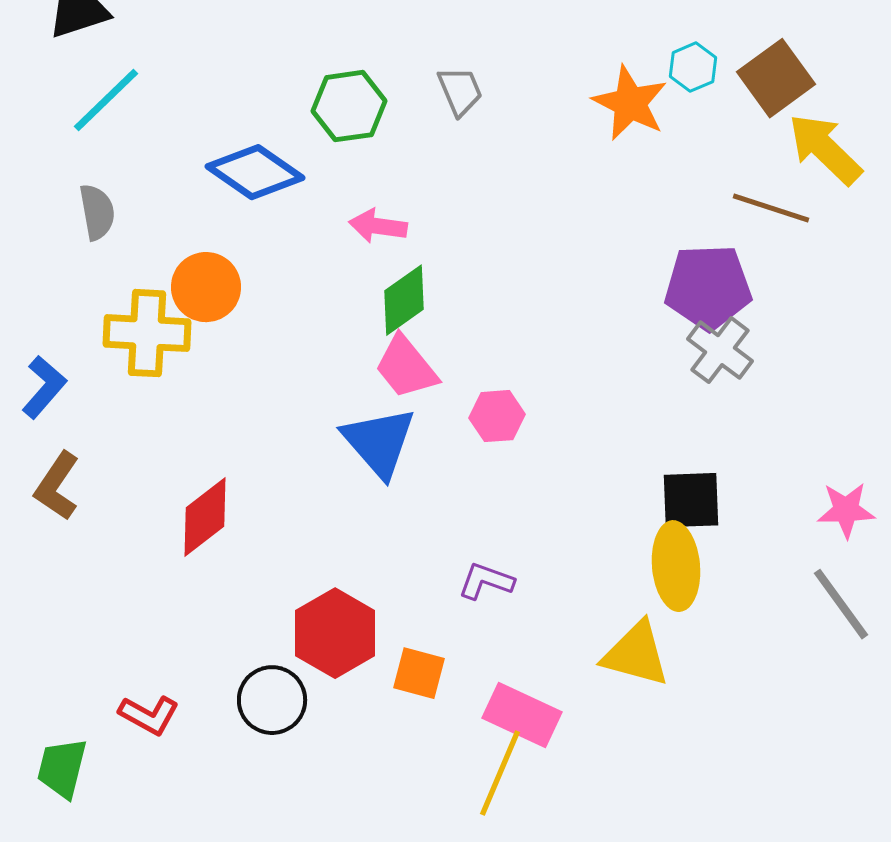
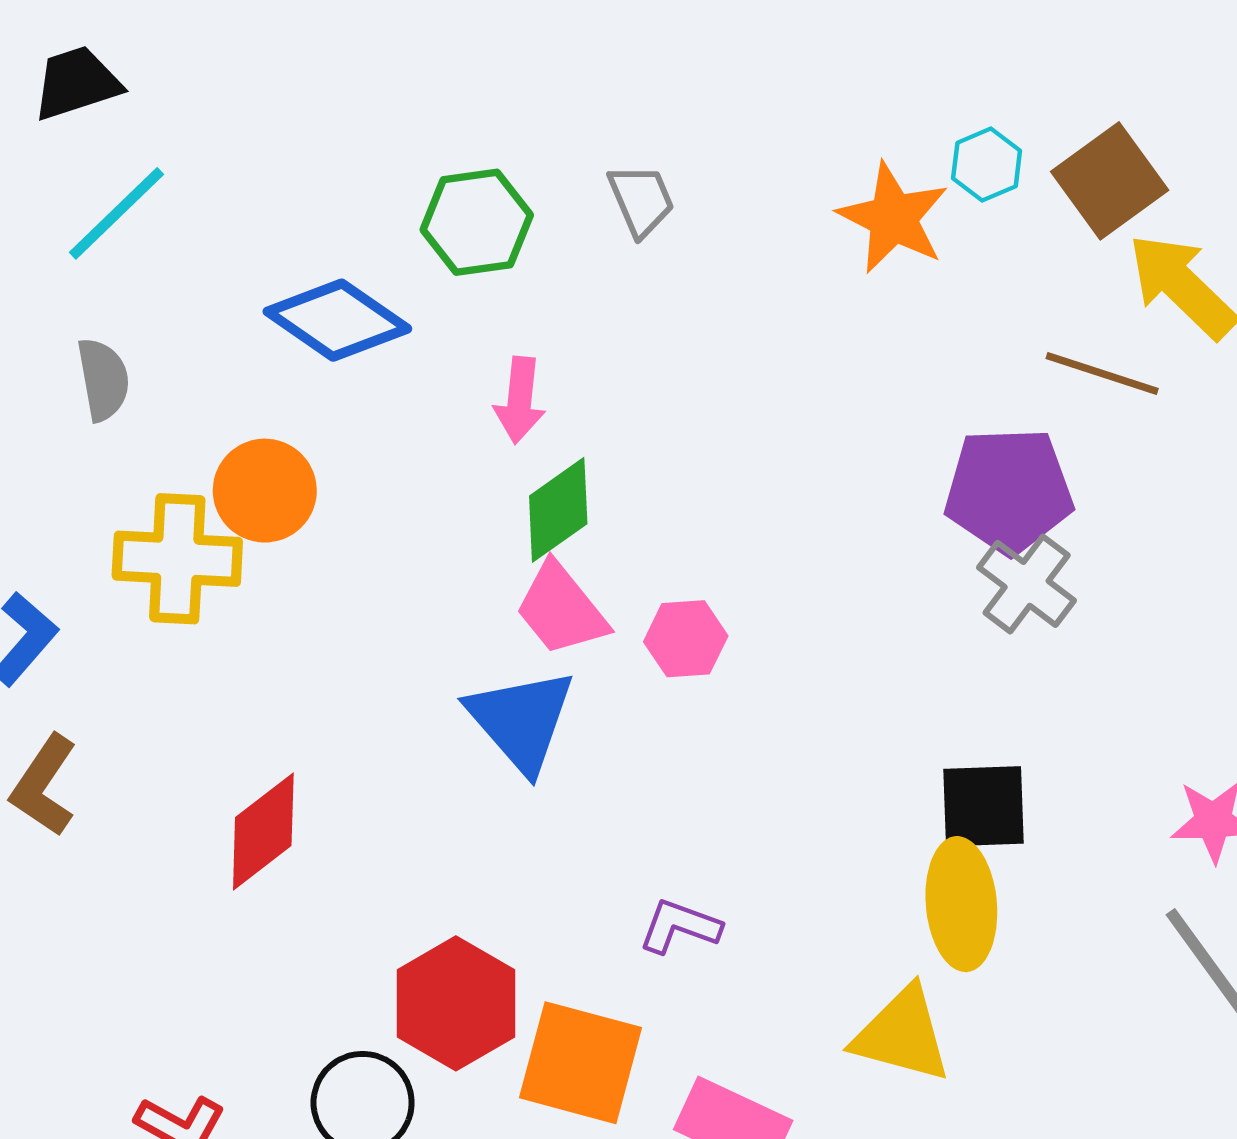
pink arrow: (378, 226) -> (520, 400), turned -92
pink hexagon: (497, 416) -> (686, 639), moved
orange square: (419, 673) -> (580, 1063), size x1.6

